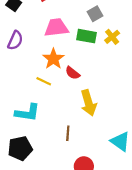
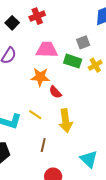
orange star: (53, 59) -> (40, 77), turned 30
yellow line: (44, 81) -> (35, 115), moved

